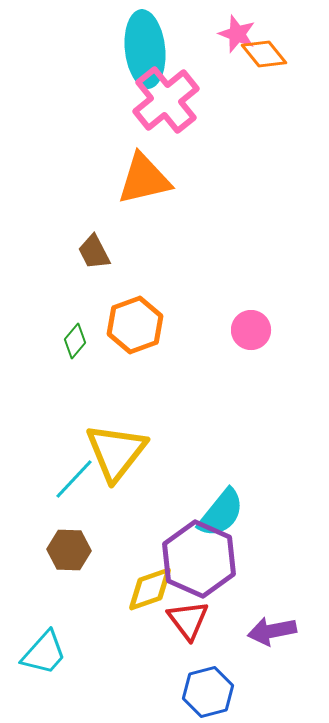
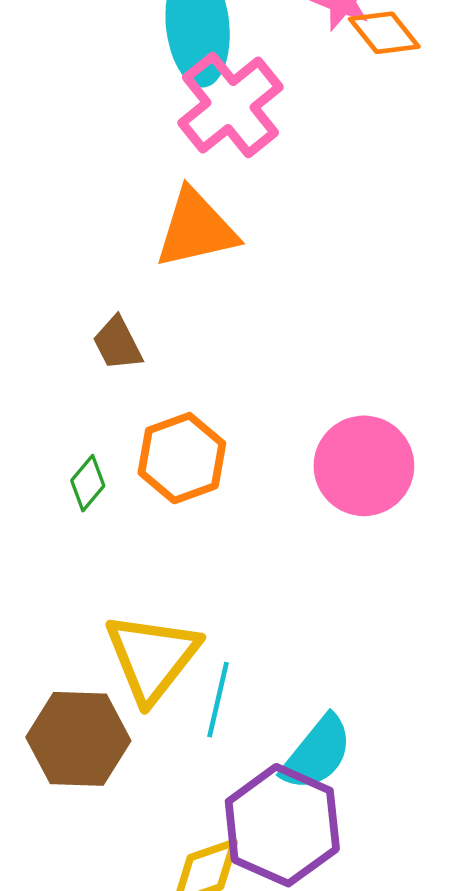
pink circle: (251, 330) -> (364, 466), size x1.6
cyan line: (74, 479) -> (218, 700), moved, turned -30
brown hexagon: (69, 550) -> (78, 739), moved, size x1.5

